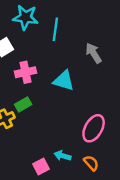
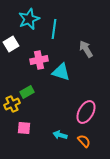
cyan star: (26, 17) -> (29, 19), turned -30
pink cross: (26, 72) -> (39, 60), moved
pink square: (41, 166) -> (24, 128), moved, turned 32

